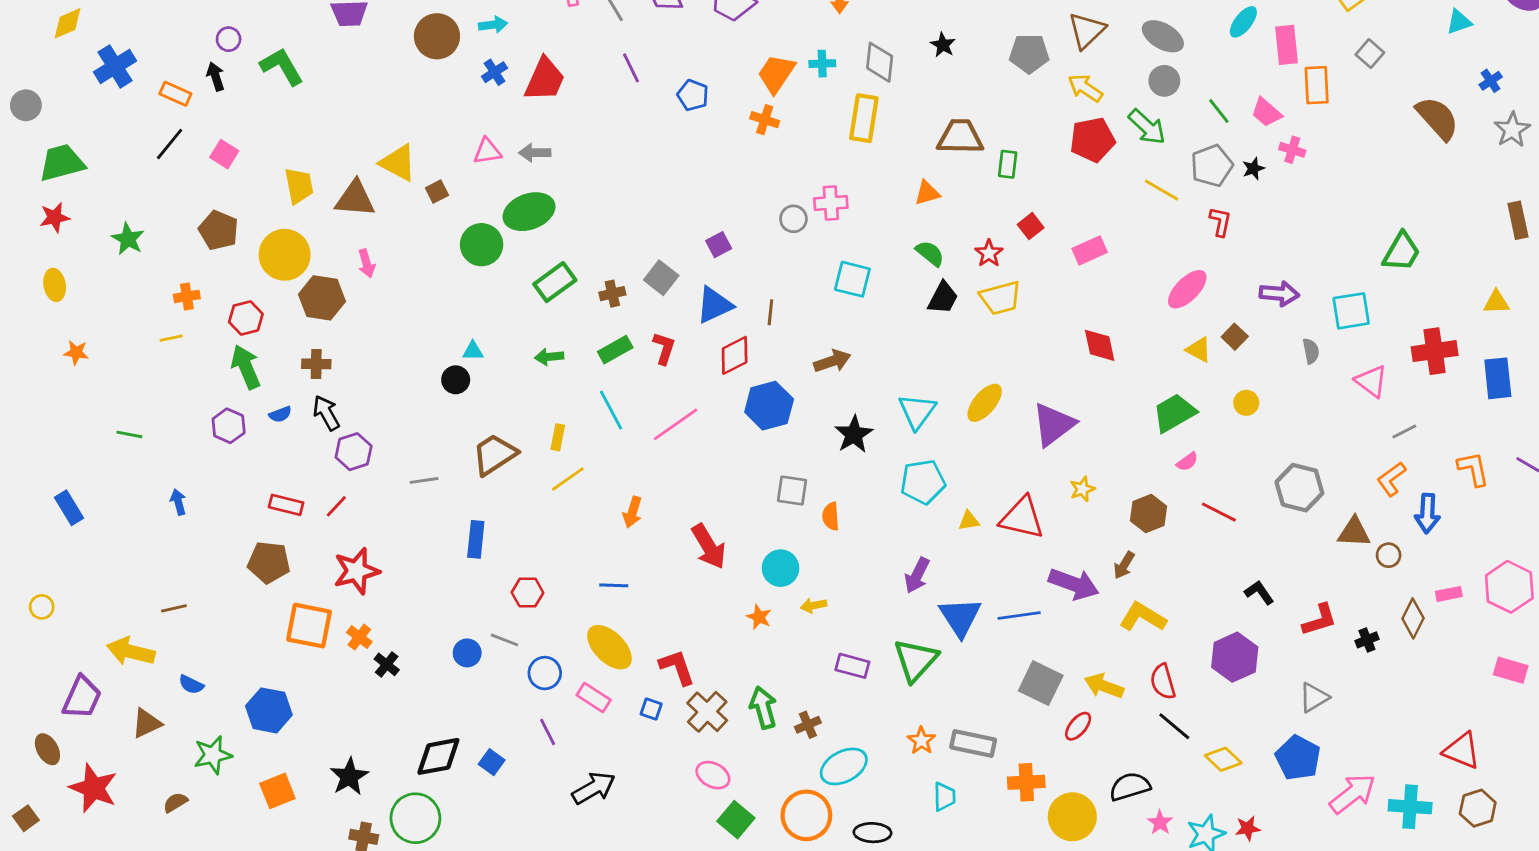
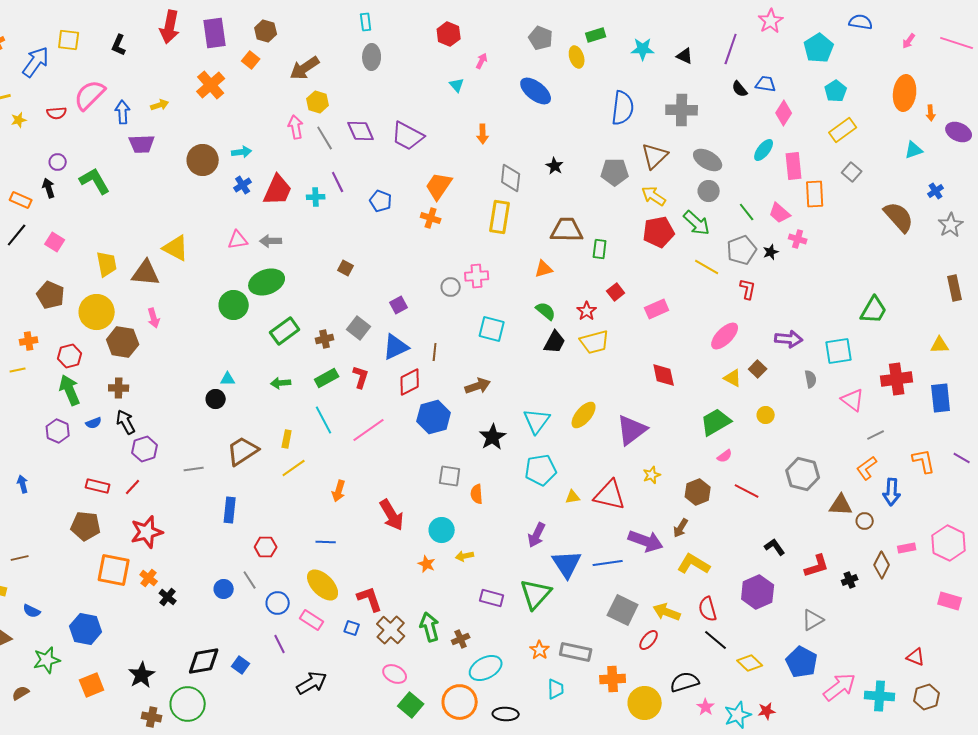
cyan cross: (822, 64) -> (316, 197), moved
brown square: (437, 192) -> (346, 268), moved, turned -35
gray line: (505, 640) -> (250, 580), turned 36
red triangle: (1462, 751) -> (916, 657), size x0.7

